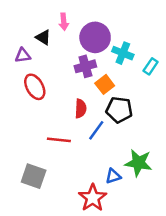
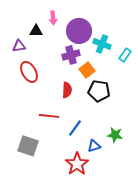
black triangle: (43, 37) -> (36, 31), turned -32
blue line: (96, 130) -> (75, 128), moved
green star: (138, 163) -> (115, 135), size x0.7

